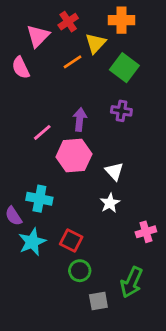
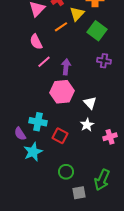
pink semicircle: (21, 68) -> (36, 42), moved
purple cross: (121, 111) -> (104, 61), moved
pink line: (42, 132) -> (44, 62), moved
pink cross: (146, 232) -> (110, 137), moved
red square: (71, 240) -> (60, 136), moved

